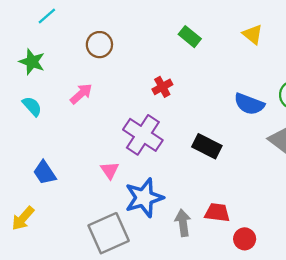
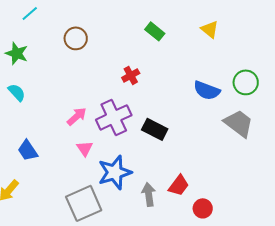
pink arrow: (81, 94) -> (77, 116), moved
purple cross: (143, 135) -> (114, 117), turned 32
black rectangle: (207, 146) -> (155, 129), moved
red trapezoid: (217, 213) -> (179, 185), turned 120

